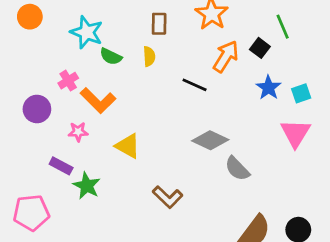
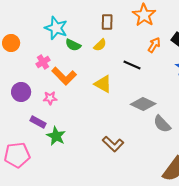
orange circle: (30, 17) -> (11, 43), moved
yellow semicircle: (149, 56) -> (100, 45), turned 48
orange arrow: (226, 56) -> (154, 45), size x0.7
purple circle: (37, 109) -> (21, 92), moved
yellow triangle: (128, 146) -> (103, 84), moved

